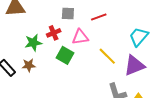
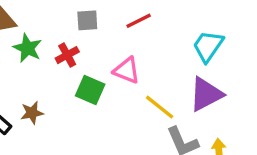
pink triangle: (80, 37) -> (127, 70), moved, turned 36
green star: (33, 43) -> (27, 48), moved, turned -30
yellow line: (107, 56) -> (160, 107), moved

